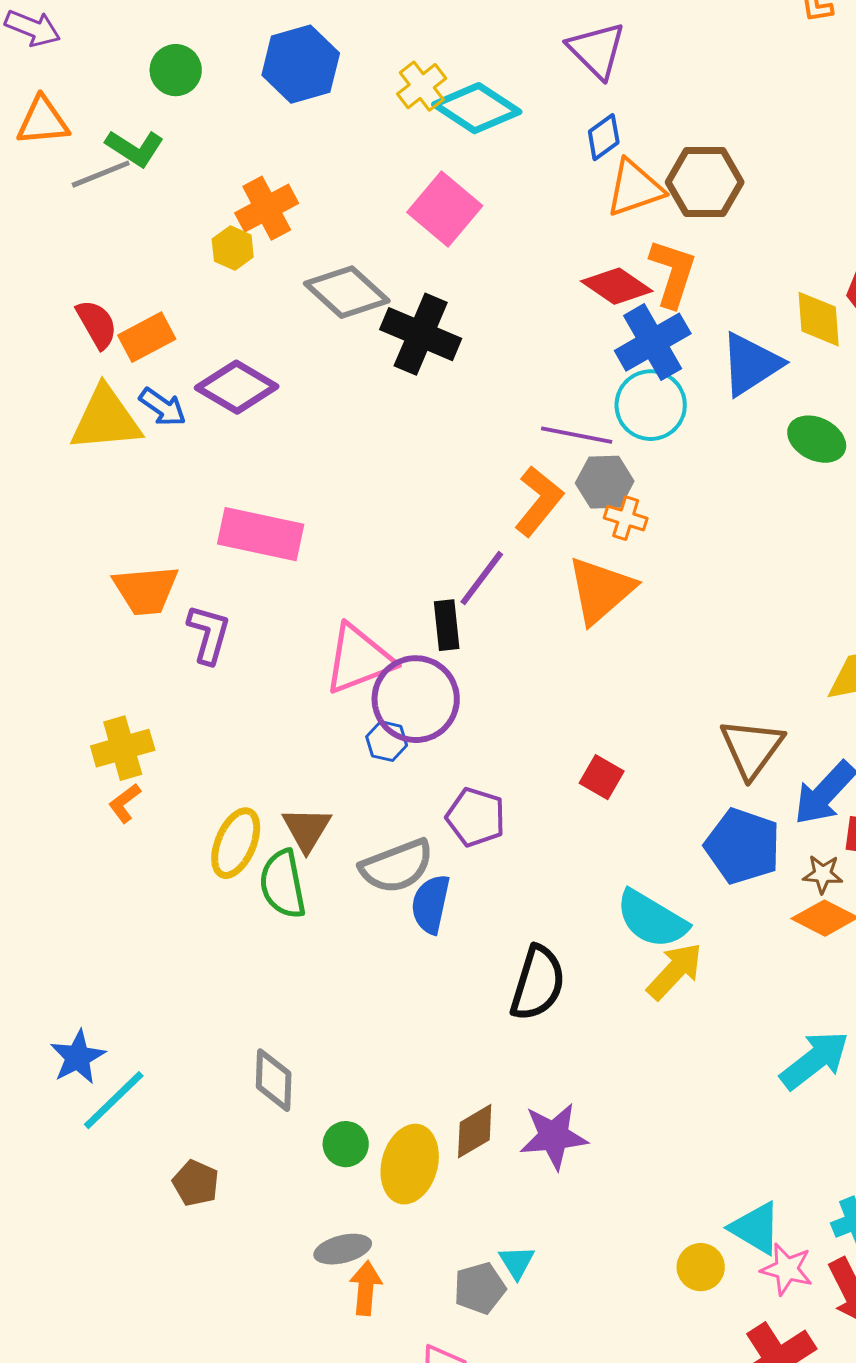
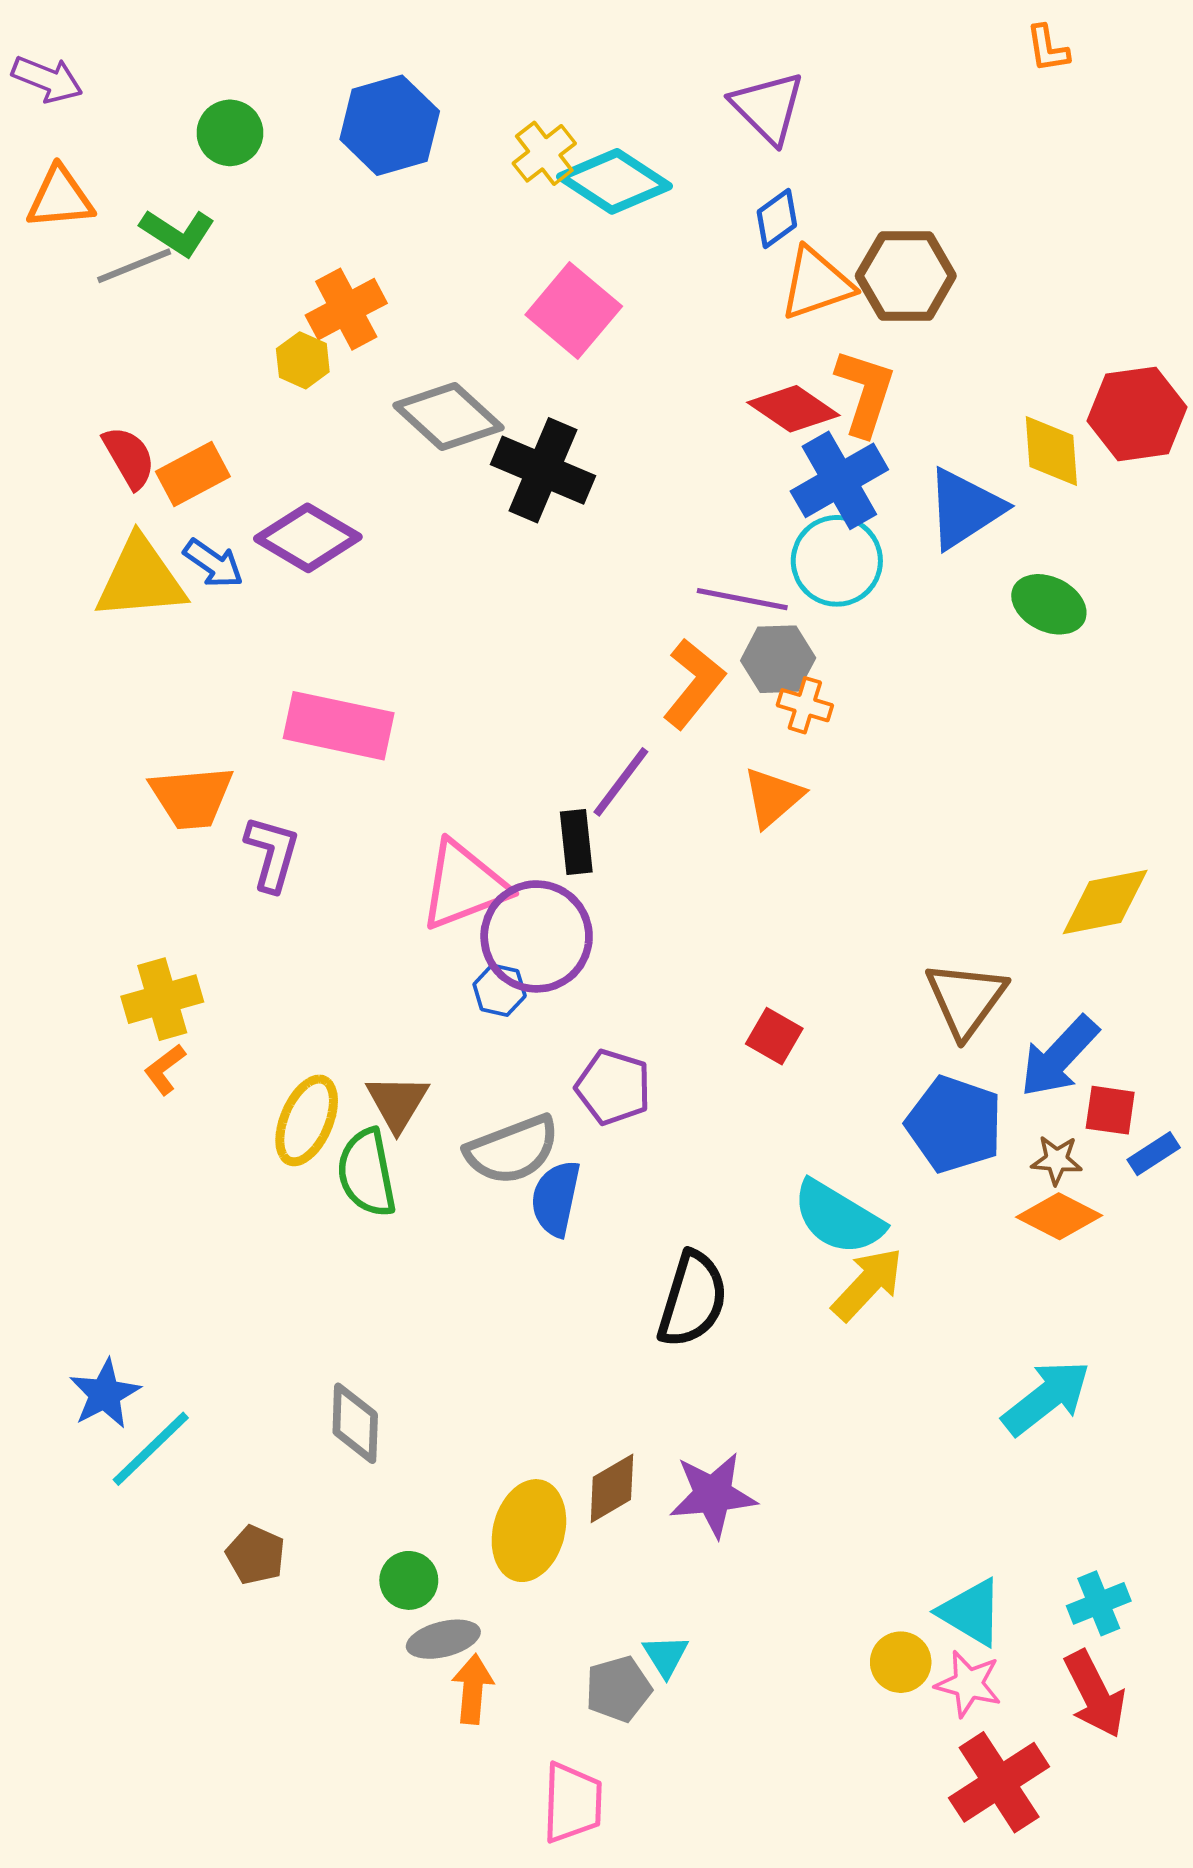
orange triangle: (601, 590) -> (773, 797), size x0.7
green circle: (346, 1144) -> (409, 1580), moved
pink star: (787, 1269) -> (968, 1684), moved

